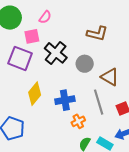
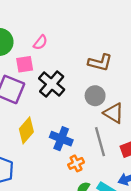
gray circle: (85, 64) -> (95, 96), moved
blue cross: (65, 100) -> (61, 139), turned 30

